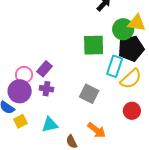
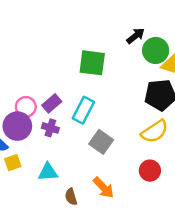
green circle: (123, 29) -> (156, 50), moved
green square: (94, 45) -> (92, 63), moved
cyan rectangle: (115, 66) -> (83, 110), moved

